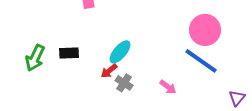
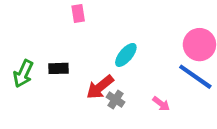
cyan ellipse: (120, 52) -> (126, 55), moved
red arrow: (109, 71) -> (100, 87), size x1.6

